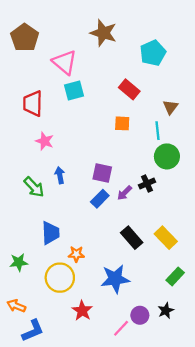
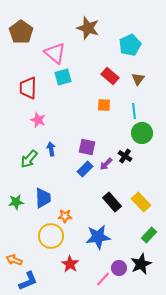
brown triangle: (170, 107) -> (138, 79), moved
black cross: (147, 184) -> (125, 156), turned -32
green arrow: (34, 187) -> (29, 159), turned 84
green star: (19, 262) -> (16, 202), moved
black star: (166, 311) -> (141, 264), size x1.5

